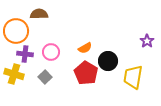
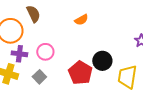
brown semicircle: (39, 14) -> (33, 14), turned 66
orange semicircle: (85, 48) -> (81, 20), moved

